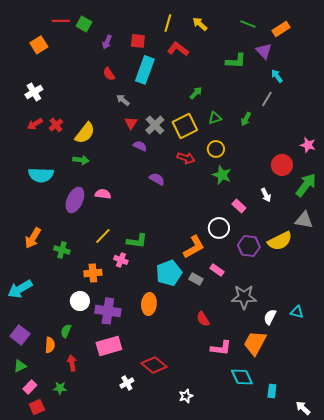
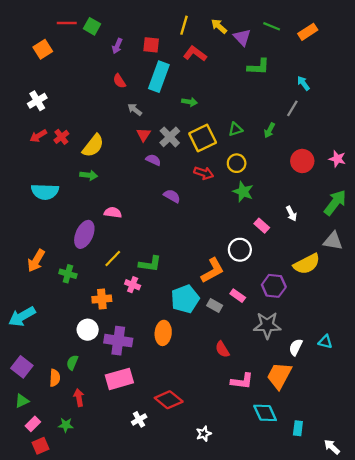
purple triangle: (264, 51) -> (242, 37), moved
green arrow: (196, 93) -> (189, 102), moved, turned 56
red circle: (282, 165) -> (302, 161), moved
purple ellipse: (75, 200) -> (84, 234), moved
purple hexagon: (249, 246) -> (274, 286), moved

